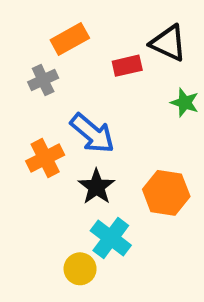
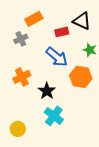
blue arrow: (92, 133) -> (57, 57), moved
orange hexagon: (166, 193) -> (81, 77), moved
yellow circle: (80, 269) -> (18, 129), moved

